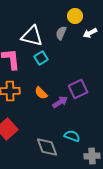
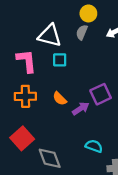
yellow circle: (75, 16) -> (88, 13), moved
cyan square: (41, 58) -> (60, 60), turned 32
gray diamond: (47, 147) -> (50, 158), moved

